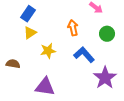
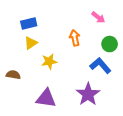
blue rectangle: (28, 14) -> (29, 24), turned 42
blue L-shape: (84, 55) -> (100, 66), moved
purple star: (105, 78) -> (88, 94), moved

